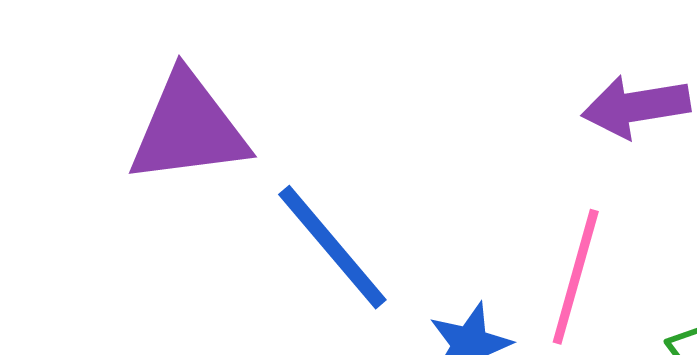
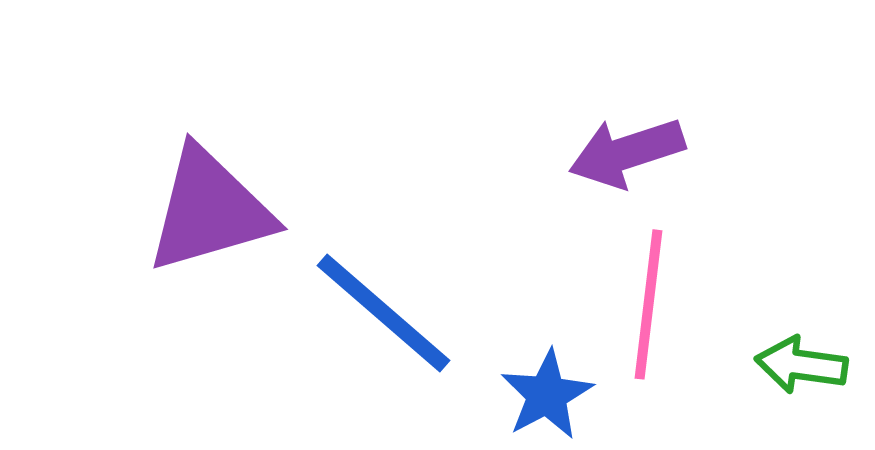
purple arrow: (636, 107) -> (627, 153), moved

